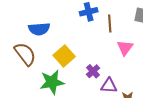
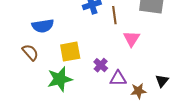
brown semicircle: (25, 54) -> (30, 52), size x0.7
yellow square: (64, 56) -> (70, 52), turned 35

